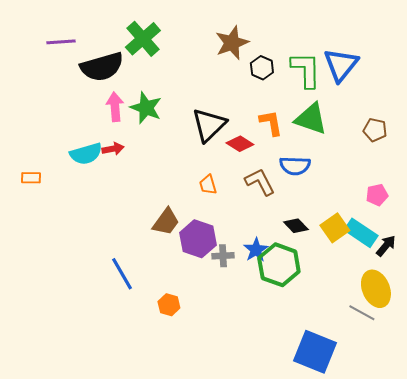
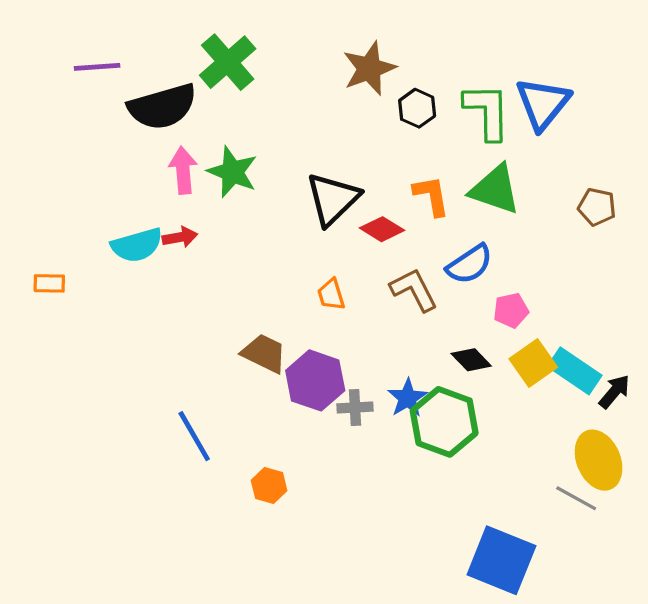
blue semicircle: (295, 166) -> (470, 264), turned -36
pink pentagon: (377, 195) -> (511, 310), moved
brown trapezoid: (166, 222) -> (264, 353), turned -100

